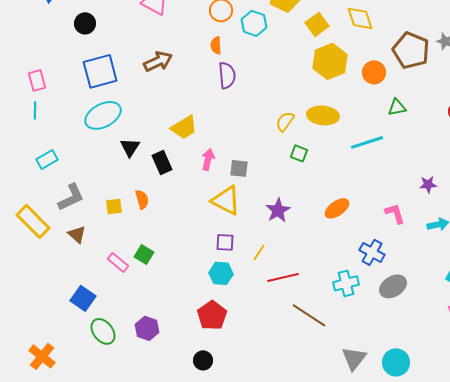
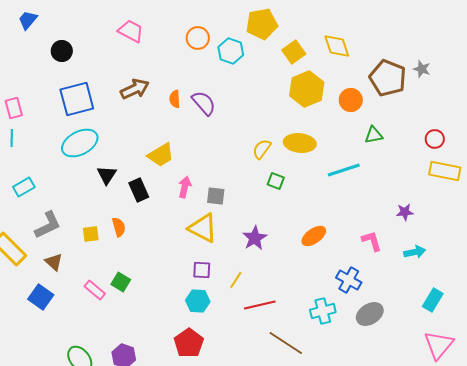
orange semicircle: (216, 45) -> (175, 99), moved
purple semicircle: (227, 75) -> (204, 103), turned -36
blue square: (83, 298) -> (41, 297), moved

